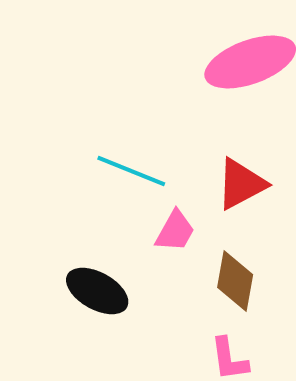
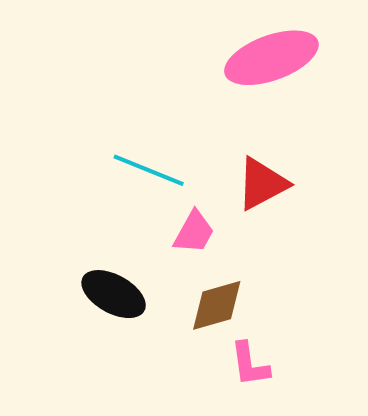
brown diamond: (235, 281) -> (217, 305), moved, turned 64

